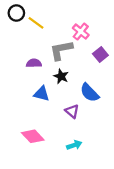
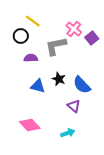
black circle: (16, 13) -> (21, 36), moved
purple square: (100, 54) -> (92, 38), moved
black star: (61, 76) -> (59, 79), moved
purple triangle: (72, 111) -> (74, 106), moved

